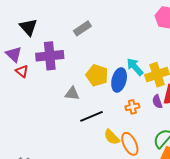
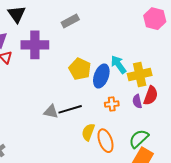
gray triangle: (72, 94) -> (51, 112), moved
yellow semicircle: (112, 137) -> (88, 132), turned 60

